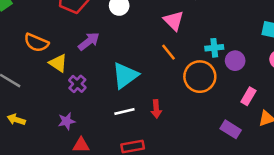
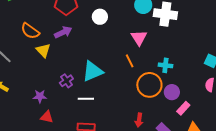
purple arrow: (89, 41) -> (63, 32), moved
purple circle: (235, 61) -> (172, 92), moved
purple cross: (77, 84) -> (66, 81), moved
red arrow: (156, 109) -> (139, 120), moved

